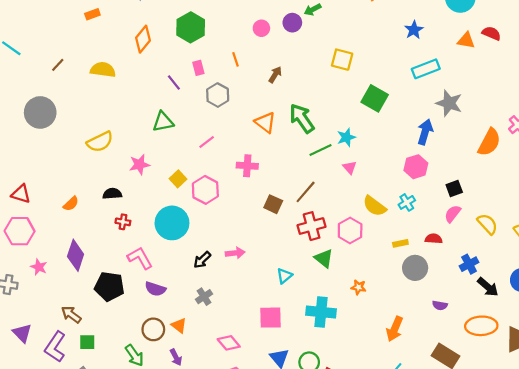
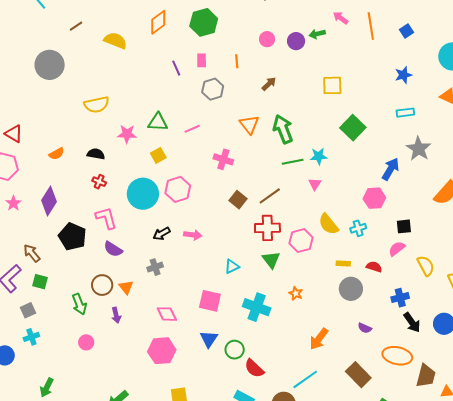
yellow square: (342, 60) -> (332, 85), turned -30
cyan rectangle: (426, 69) -> (405, 113), size x0.7
green triangle: (163, 122) -> (158, 122), moved
pink hexagon: (205, 190) -> (178, 189), moved

